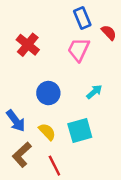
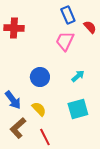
red cross: (28, 45) -> (14, 28), moved, turned -36
cyan square: (80, 131) -> (78, 109), moved

